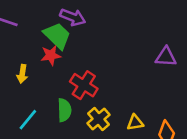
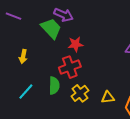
red star: (51, 55) -> (76, 44), moved
red cross: (84, 85) -> (70, 67), turned 35

